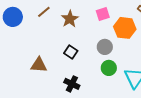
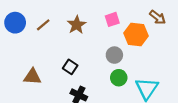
brown line: (44, 12) -> (43, 25), moved
black square: (71, 52) -> (70, 67), moved
brown triangle: (39, 65) -> (32, 77), moved

